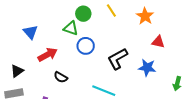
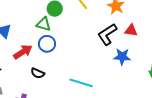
blue circle: (86, 46) -> (47, 44), moved
black L-shape: (118, 59) -> (107, 34), moved

